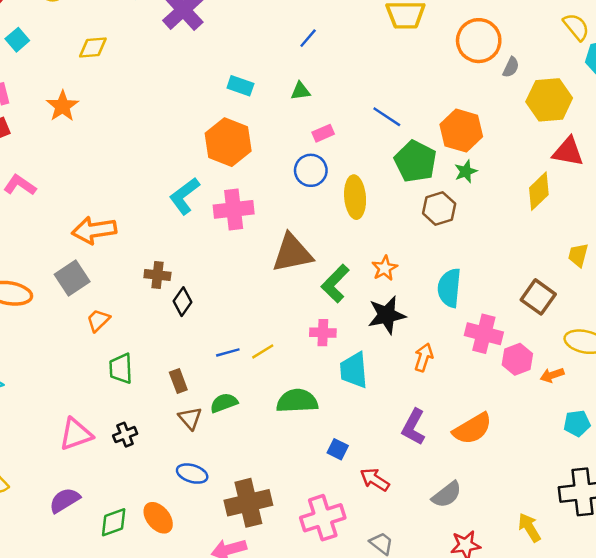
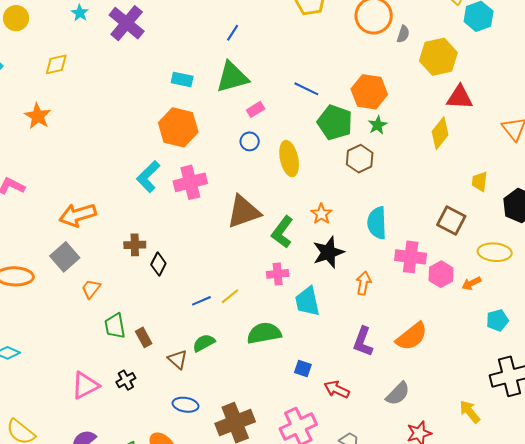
green triangle: (301, 91) -> (232, 77), size x2.0
blue circle: (311, 170) -> (250, 141), size x0.7
brown rectangle: (178, 381) -> (144, 337), moved

